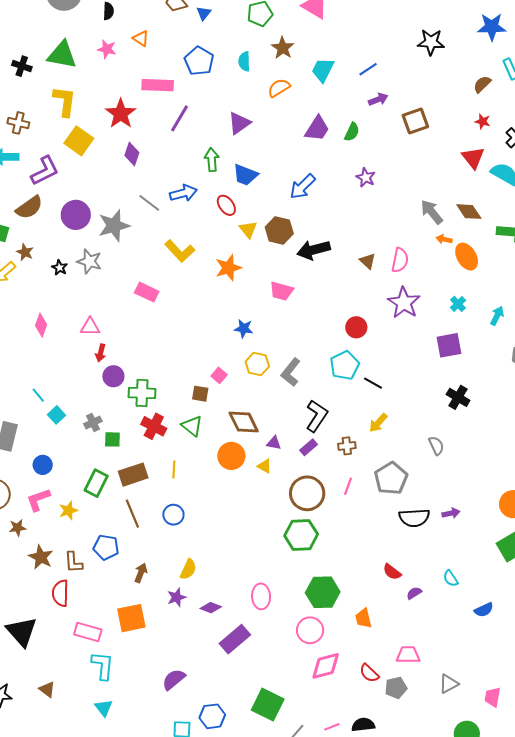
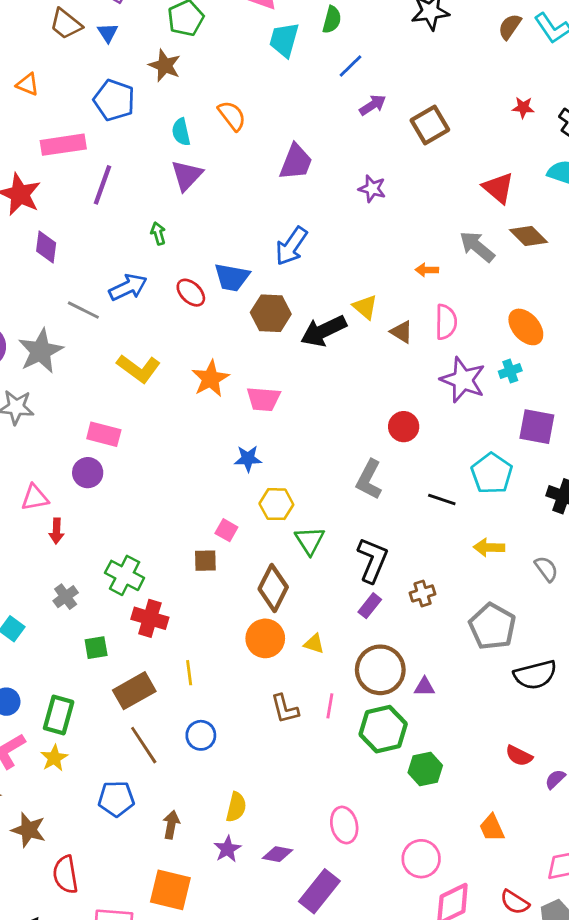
brown star: (283, 48) -> (165, 65), moved
cyan semicircle: (244, 61) -> (181, 132), moved
cyan trapezoid: (323, 70) -> (284, 40), moved
brown semicircle: (482, 84) -> (510, 27), moved
orange semicircle: (279, 88) -> (232, 116), turned 95
green semicircle: (352, 132) -> (332, 20), moved
red triangle: (473, 158) -> (498, 188), moved
green arrow: (212, 160) -> (158, 233), size x0.7
blue trapezoid: (245, 175) -> (232, 277), moved
purple star: (366, 178) -> (372, 189), moved
yellow triangle: (248, 229) -> (365, 307), moved
orange arrow: (444, 239) -> (427, 270), moved
orange ellipse: (467, 257) -> (526, 327), moved
pink trapezoid: (281, 291) -> (263, 399), moved
cyan cross: (458, 304) -> (510, 371), moved, turned 35
purple square: (449, 345) -> (537, 427), turned 32
cyan pentagon: (345, 365) -> (492, 473), moved
gray L-shape: (291, 372) -> (369, 480), moved
purple circle: (113, 376) -> (88, 473), moved
green cross: (142, 393) -> (125, 575), turned 36
gray cross: (93, 422) -> (66, 597), moved
brown diamond: (244, 422) -> (273, 588), turned 64
yellow arrow: (378, 423) -> (489, 547), moved, turned 60
green triangle: (192, 426) -> (310, 541), moved, turned 30
purple triangle: (274, 443) -> (424, 687), moved
green rectangle: (96, 483) -> (59, 715), moved
pink line: (348, 486) -> (330, 706), moved
brown L-shape: (73, 562) -> (285, 709), moved
green hexagon: (323, 592) -> (425, 769), moved, size x0.7
orange square: (131, 618) -> (170, 890), turned 36

